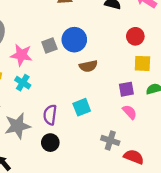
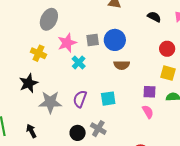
pink star: (21, 55) -> (67, 43), turned 30
cyan cross: (23, 83) -> (79, 62), moved
gray cross: (110, 140) -> (98, 129), moved
black circle: (50, 143) -> (78, 133), moved

